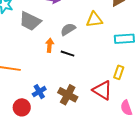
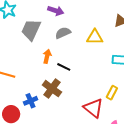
gray trapezoid: (30, 21) -> (31, 30), turned 80
gray semicircle: (68, 29) -> (63, 33), moved
brown cross: (68, 95) -> (52, 89), moved

